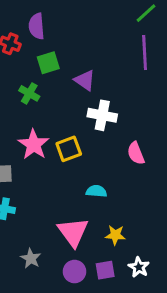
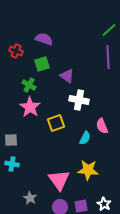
purple semicircle: (37, 26) -> (44, 39), moved, turned 114
pink star: (34, 145) -> (30, 107), moved
cyan semicircle: (96, 191) -> (85, 138), moved, turned 112
yellow star: (115, 235) -> (88, 170), moved, size x1.5

